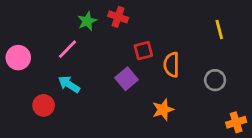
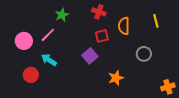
red cross: (118, 17) -> (99, 12), moved
pink circle: (18, 58) -> (24, 41), moved
orange semicircle: (171, 65) -> (124, 26), moved
gray circle: (215, 80) -> (144, 54), moved

